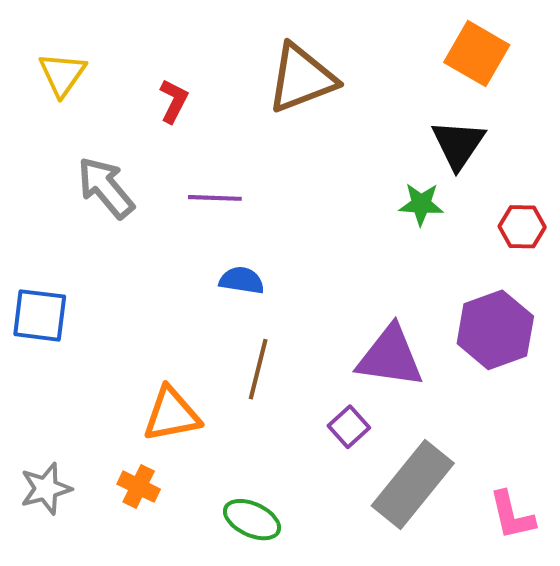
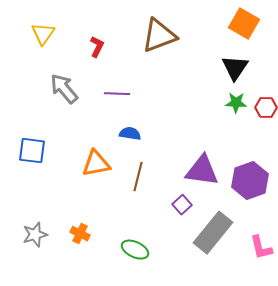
green star: (421, 204) -> (236, 103), moved
purple hexagon: (495, 330) -> (250, 181), moved
orange triangle: (172, 414) -> (96, 164), moved

